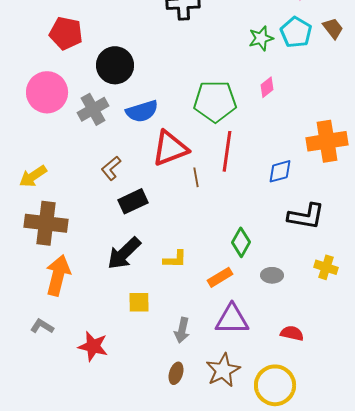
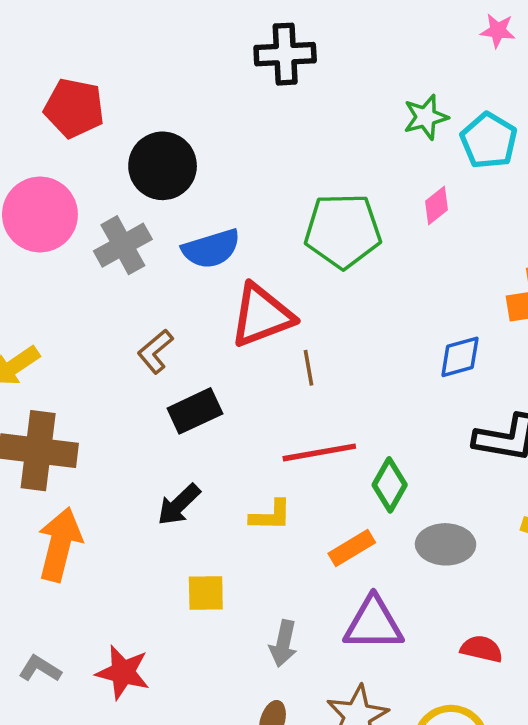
cyan pentagon: (296, 32) -> (489, 141), moved
red line: (227, 151) -> (319, 452), moved, turned 72
black arrow: (124, 253) -> (179, 505), size x0.7
gray ellipse: (272, 275) -> (446, 544), size x1.4
gray L-shape: (42, 326) -> (40, 669), moved

